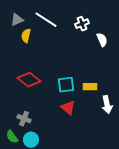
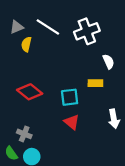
white cross: (82, 24) -> (87, 31), size x1.6
white semicircle: (102, 40) -> (108, 62), moved
yellow rectangle: (90, 87) -> (95, 83), moved

